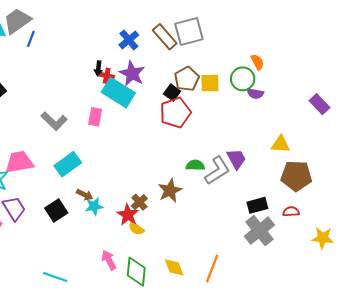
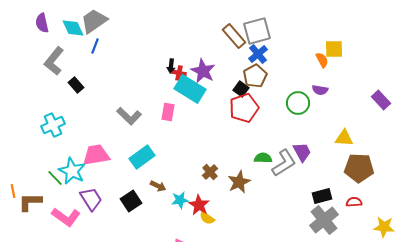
blue line: (31, 39) -> (95, 46), moved
blue cross: (129, 40) -> (258, 54), moved
green circle: (243, 79) -> (298, 103), moved
yellow square: (210, 83) -> (334, 49), moved
brown cross: (139, 202) -> (210, 172), moved
cyan star: (94, 206) -> (180, 200), moved

